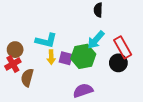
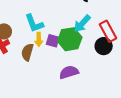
cyan L-shape: (46, 41) -> (34, 23), turned 55
brown semicircle: (27, 78) -> (27, 52), moved

